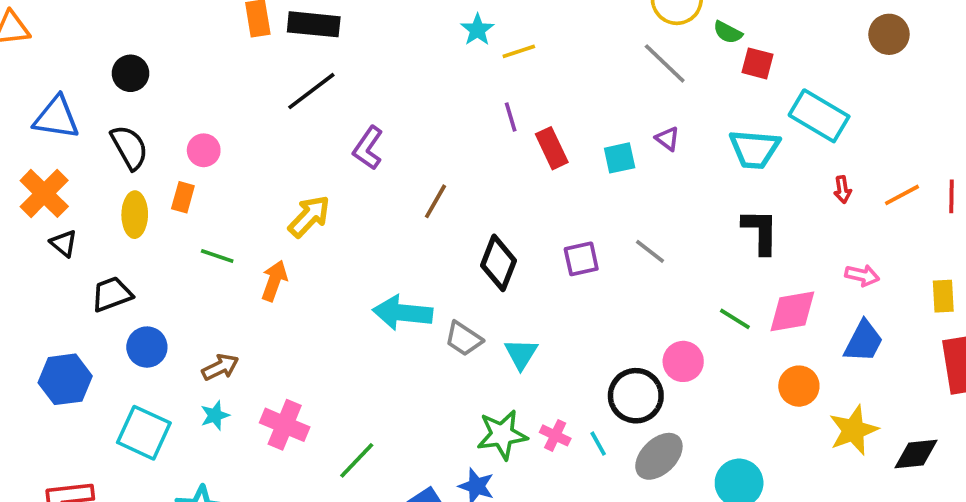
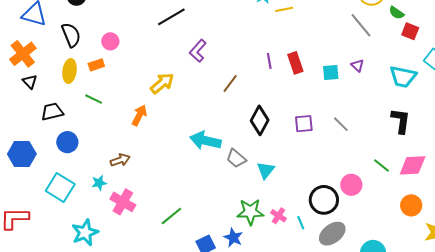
purple line: (511, 117) -> (269, 61), moved
orange rectangle: (183, 197) -> (96, 65), turned 49
green line: (217, 256) -> (94, 99), moved
brown arrow: (220, 367) -> (120, 160), moved
pink cross: (285, 425) -> (123, 202), moved

